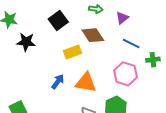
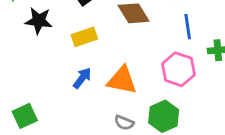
blue line: (131, 44) -> (188, 27), turned 54
yellow rectangle: (73, 52) -> (84, 37), moved

